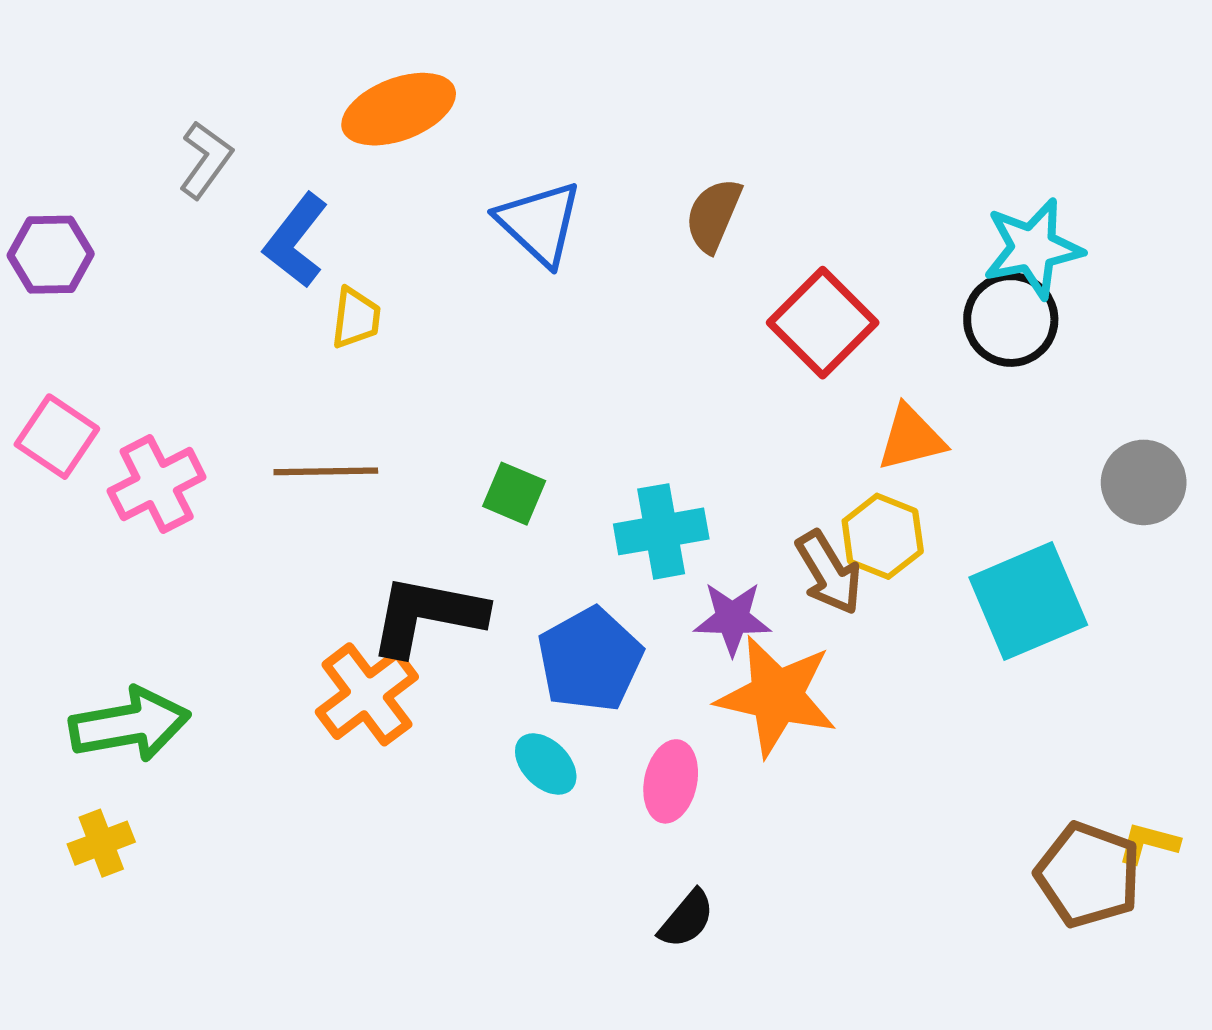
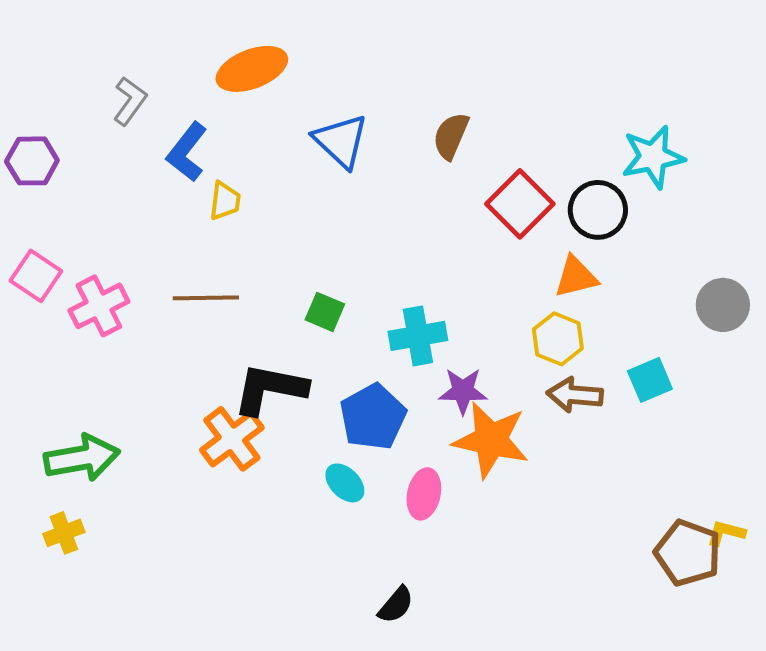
black circle: (1011, 320) -> (598, 210), moved
brown arrow: (829, 573) -> (575, 395), moved, turned 126
cyan square: (1028, 601) -> (650, 380), size x0.6
black semicircle: (686, 919) -> (396, 605), moved

